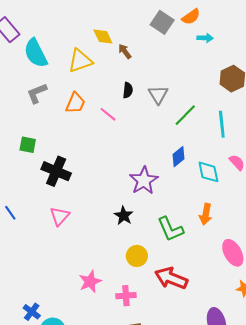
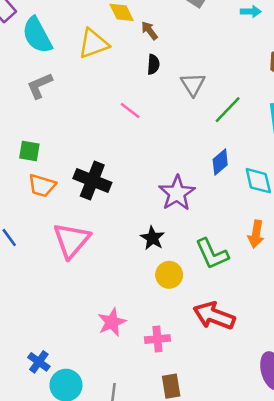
black semicircle: (128, 90) -> (153, 64), moved
orange trapezoid: (75, 103) -> (42, 186), moved, turned 85
black cross: (56, 171) -> (92, 181), moved
pink triangle: (60, 216) -> (72, 240), size x1.5
yellow circle: (137, 256) -> (169, 275), moved

